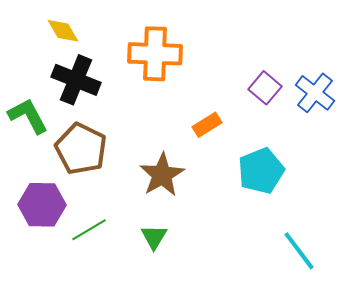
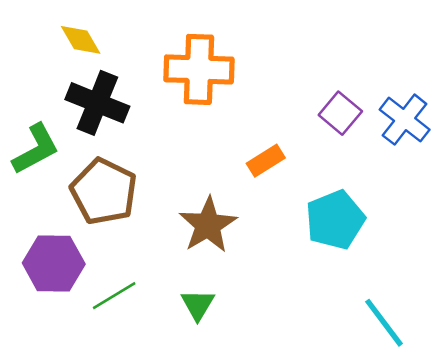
green L-shape: (28, 116) -> (36, 149), turned 90

